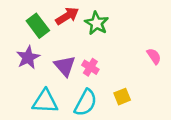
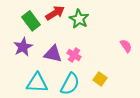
purple triangle: (65, 66) -> (53, 54), turned -36
yellow square: (122, 97) -> (100, 79), turned -32

